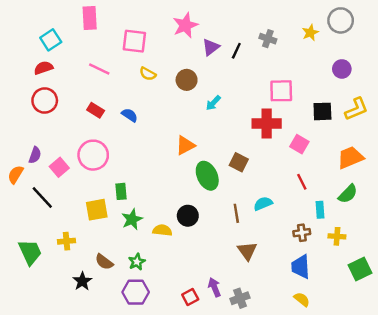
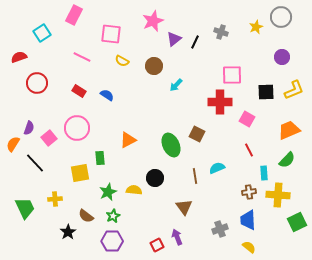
pink rectangle: (90, 18) -> (74, 15), turned 30
red semicircle: (43, 68) -> (19, 57), moved
orange triangle: (185, 145) -> (128, 140), moved
green star: (132, 219) -> (108, 192), moved
yellow cross: (337, 236) -> (278, 195), size x1.6
brown triangle: (247, 251) -> (184, 207), moved
gray cross: (240, 298) -> (220, 229), moved

